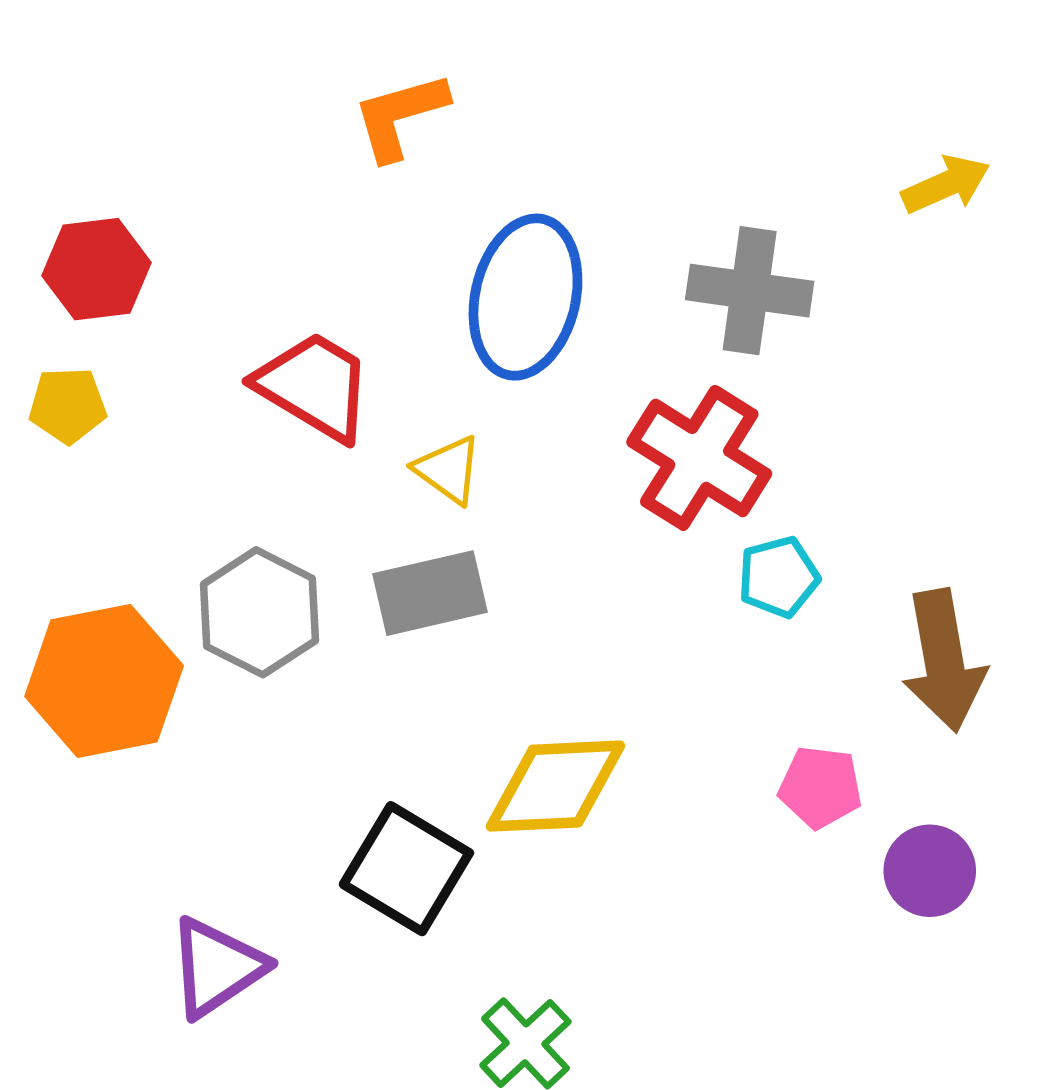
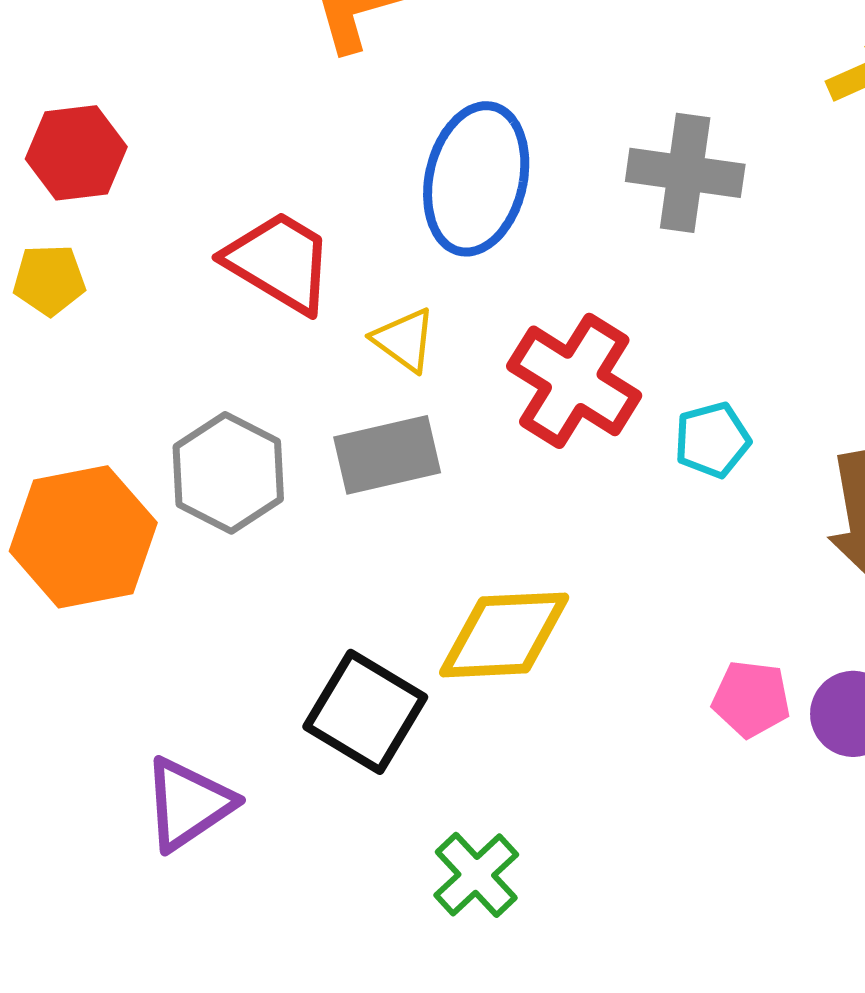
red cross: (699, 458) -> (574, 381), moved
pink pentagon: (820, 787) -> (751, 699), moved

